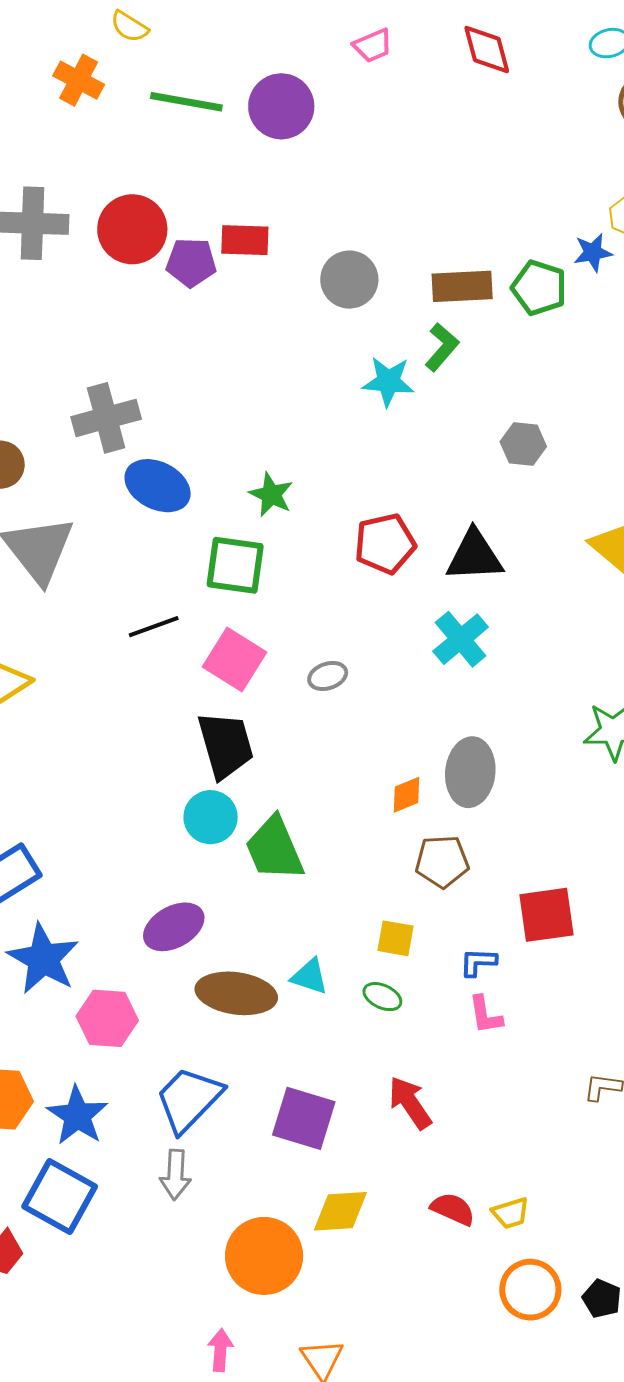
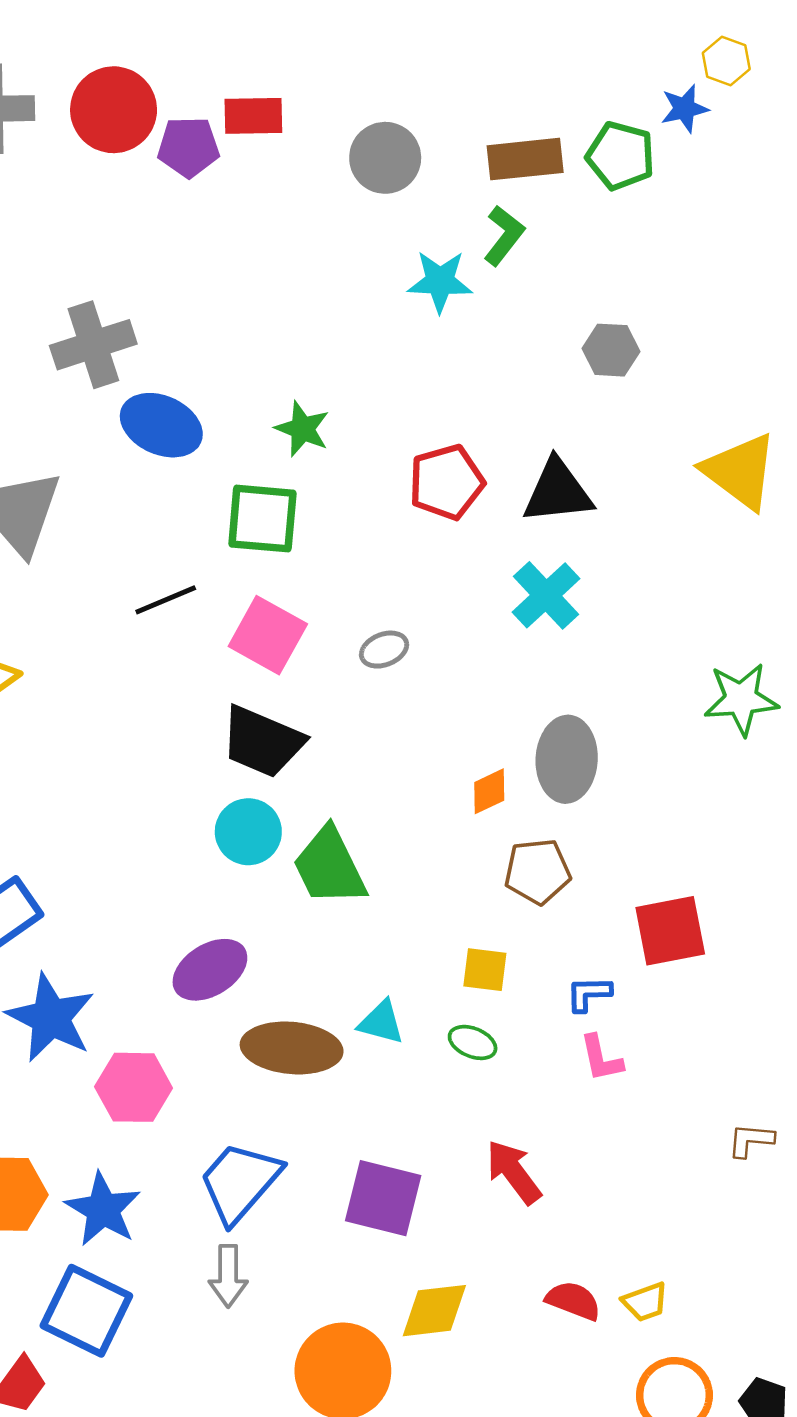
black trapezoid: (226, 745) -> (262, 742), turned 132

